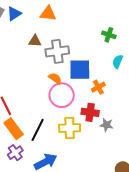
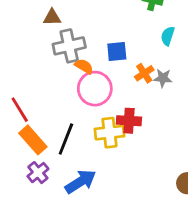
gray cross: (57, 51) -> (69, 46), moved
blue square: (80, 70) -> (117, 51), size x0.7
red cross: (90, 112) -> (129, 121), moved
gray star: (106, 125) -> (163, 78), moved

